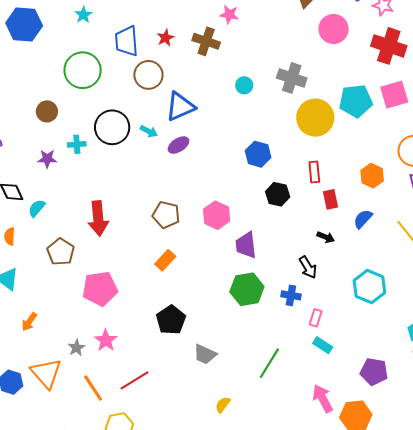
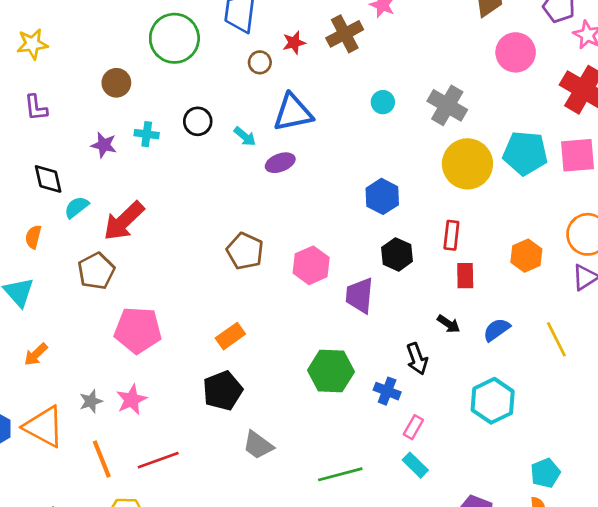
red star: (165, 38) -> (294, 43), moved
brown cross: (206, 41) -> (345, 34), turned 32
brown circle: (148, 75) -> (260, 62), size x0.6
black circle: (112, 127) -> (198, 121), size x0.6
red arrow: (98, 218) -> (124, 221), moved, turned 40
blue semicircle: (363, 219) -> (497, 330), moved
purple trapezoid: (246, 245) -> (360, 295), moved
orange rectangle: (165, 260) -> (230, 336), moved
green line: (269, 363) -> (340, 474), turned 32
orange triangle: (46, 373) -> (44, 427), turned -32

